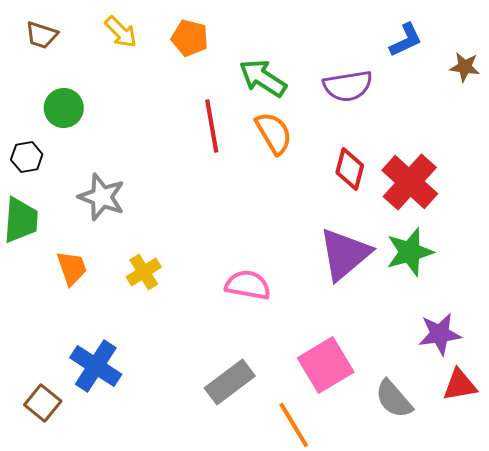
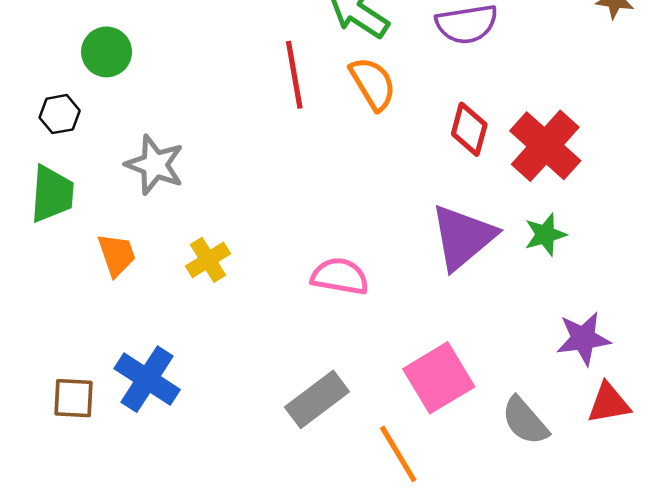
green star: (410, 252) -> (545, 235), size x0.7
brown square: (43, 403) -> (74, 398), moved, turned -36

